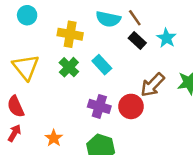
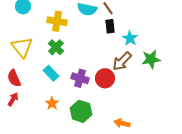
cyan star: (166, 38) -> (130, 38), moved
black rectangle: (137, 41) -> (110, 26), turned 40
cyan rectangle: (102, 65) -> (51, 73), moved
orange star: (54, 138) -> (52, 103), moved

